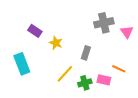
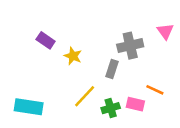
gray cross: (104, 23) -> (130, 46), moved
pink triangle: (127, 32) -> (165, 31), moved
cyan rectangle: (22, 64) -> (29, 107), moved, turned -60

